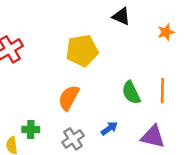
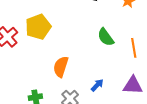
yellow pentagon: (82, 51) -> (38, 27), moved
green semicircle: (131, 93) -> (106, 37), moved

